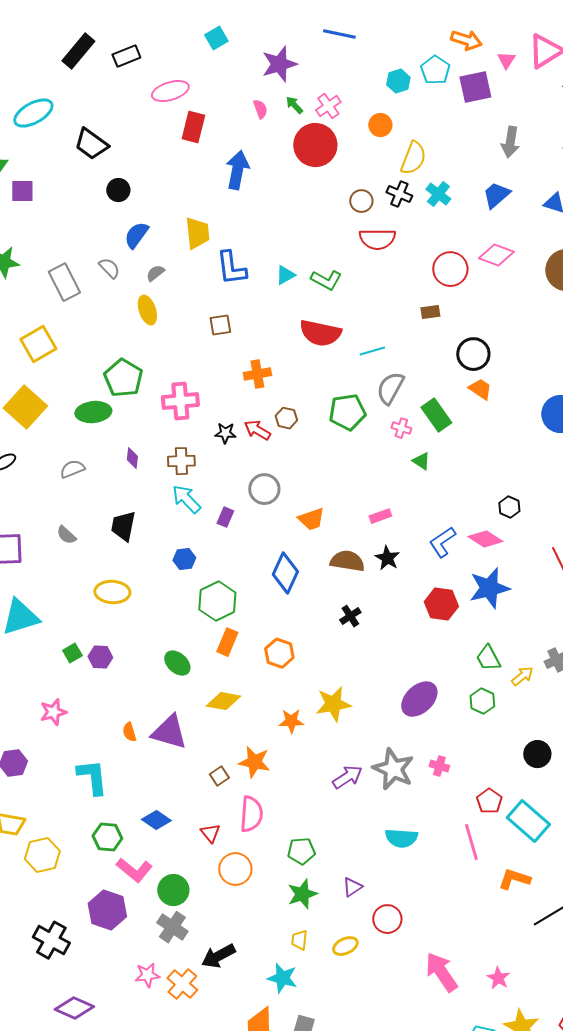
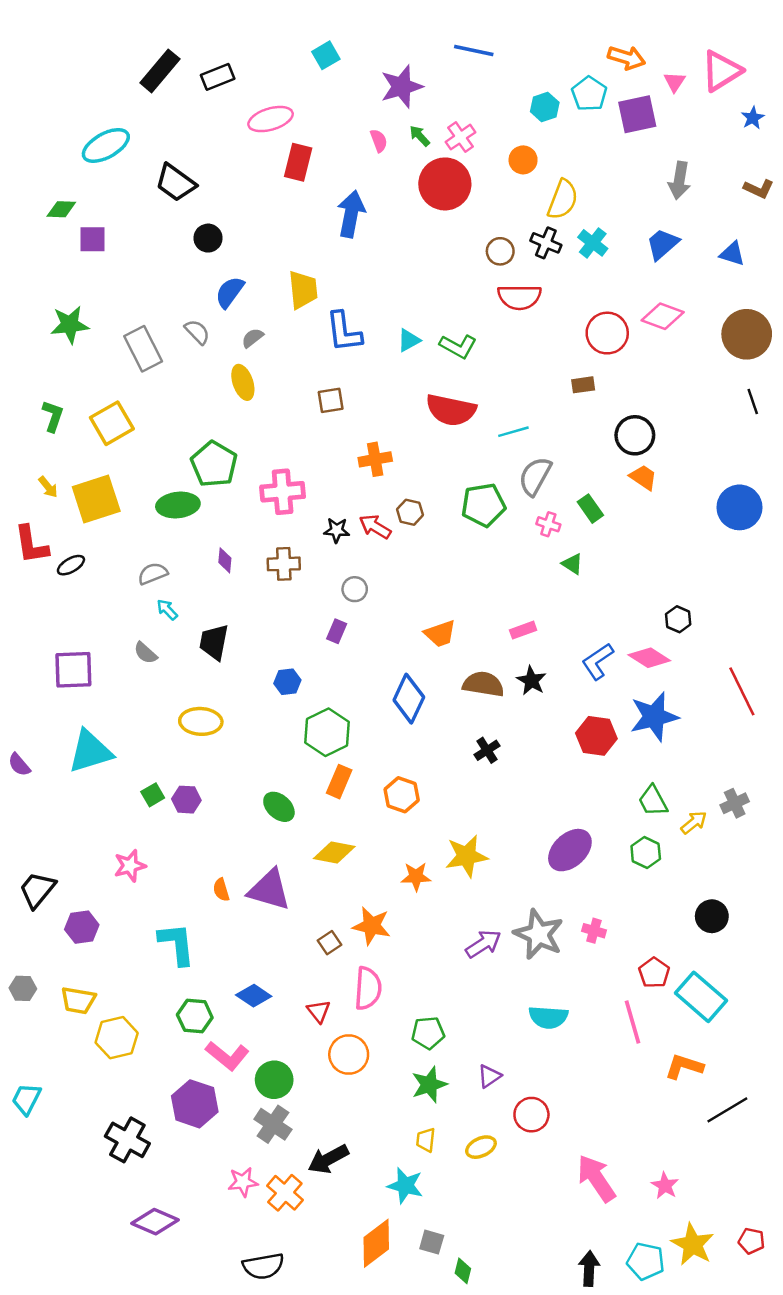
yellow square: (25, 407) -> (96, 499), turned 30
green rectangle: (436, 415) -> (590, 509), size x0.7
gray circle: (264, 489) -> (355, 589), moved, size x0.7
cyan arrow: (186, 499) -> (167, 610), moved, size x0.6

